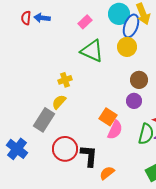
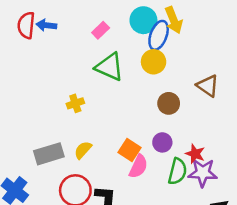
red semicircle: (26, 18) -> (26, 25), size x1.5
purple circle: (134, 101) -> (162, 142), moved
yellow semicircle: (59, 102) -> (83, 150), moved
gray rectangle: (44, 120) -> (49, 154), turned 40

